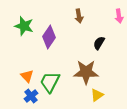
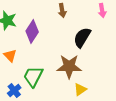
black semicircle: (99, 43) -> (82, 37), size x1.5
orange triangle: (27, 76) -> (10, 55), moved

